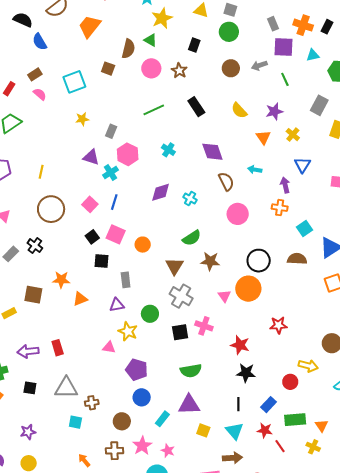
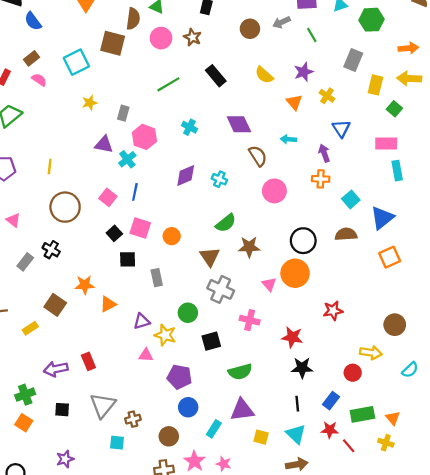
brown square: (108, 69) -> (113, 43), size x1.6
brown square: (33, 295) -> (55, 305), turned 30
purple triangle: (117, 305) -> (142, 321), moved
black square: (180, 332) -> (211, 341), moved
gray triangle: (66, 388) -> (103, 405), turned -45

